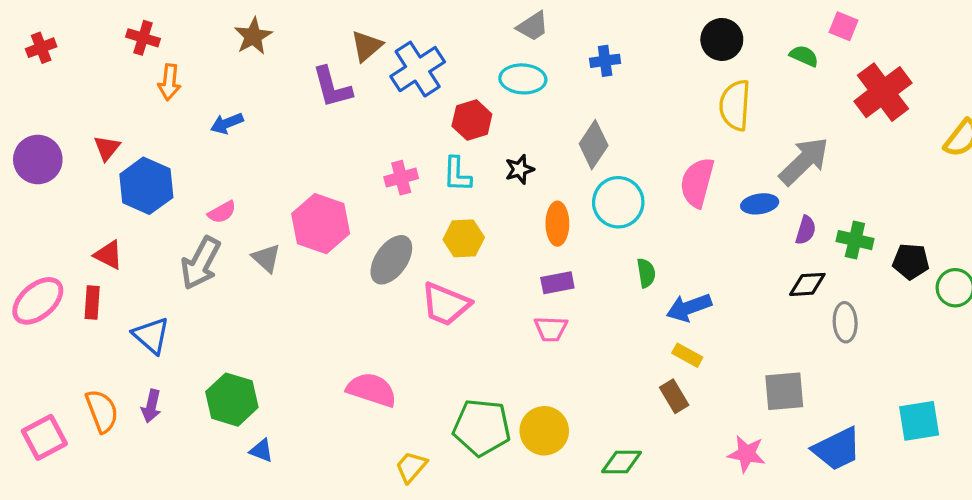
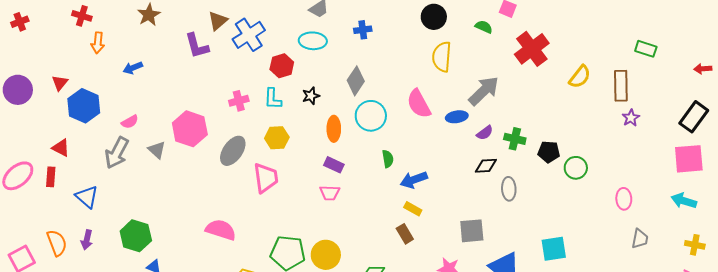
pink semicircle: (697, 183) -> (419, 104), turned -44
purple semicircle: (806, 230) -> (485, 133), turned 36
purple rectangle: (557, 283) -> (334, 165), turned 36
pink trapezoid: (446, 304) -> (266, 178), turned -120

